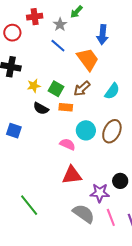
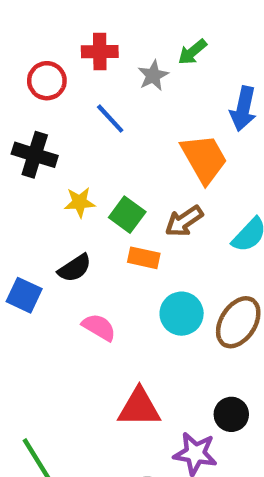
blue line: (58, 46) -> (110, 119), moved
black semicircle: (41, 108) -> (75, 268), moved, turned -70
pink semicircle: (67, 144) -> (99, 327), moved
black circle: (120, 181) -> (231, 414), moved

